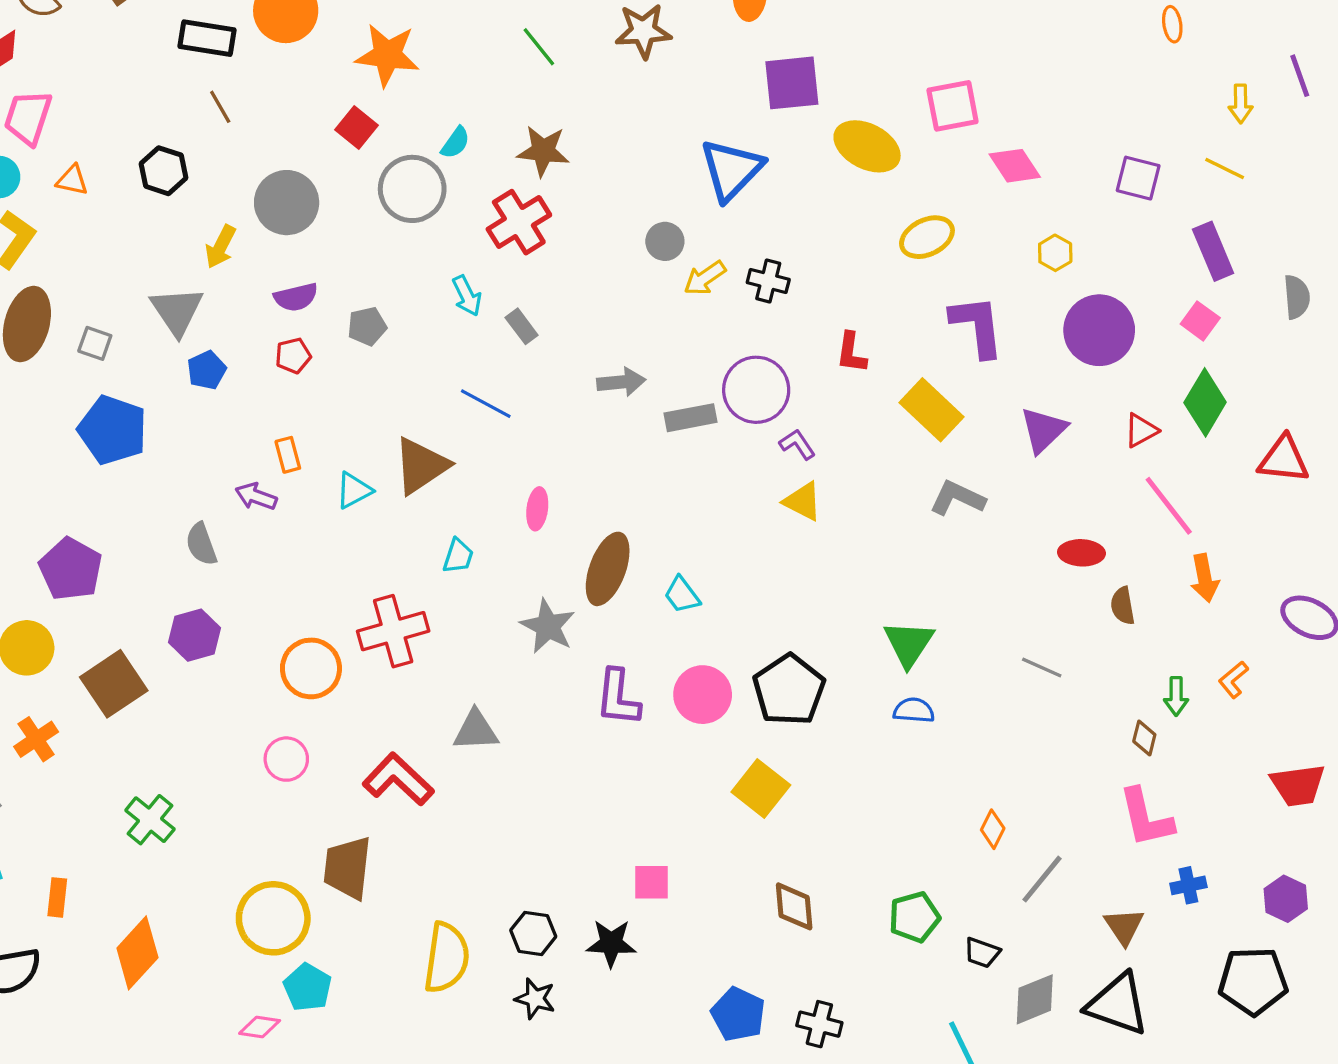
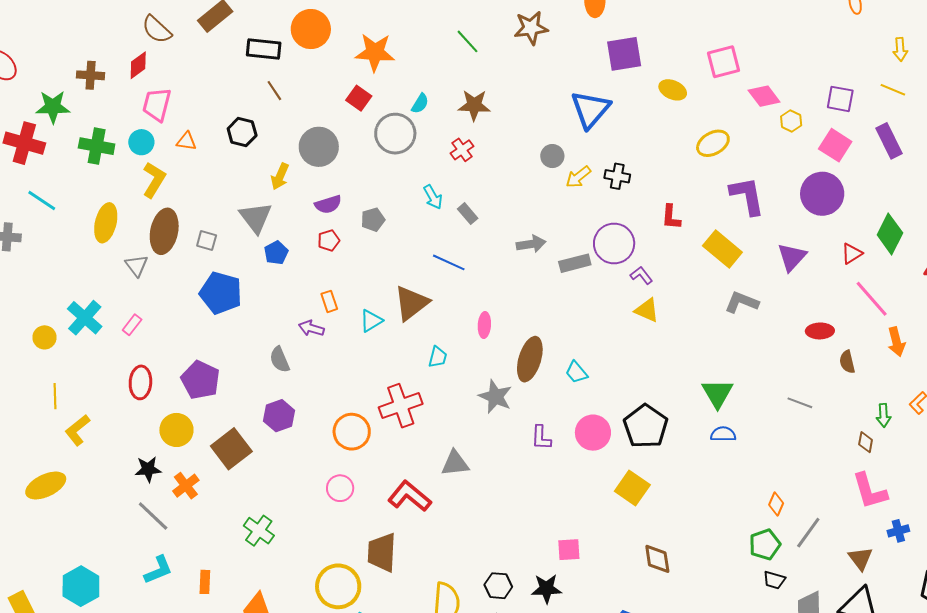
yellow ellipse: (867, 146) -> (673, 90), size x0.7
red cross: (519, 222) -> (462, 150), size x0.6
yellow hexagon: (1055, 253) -> (791, 121), moved
pink square: (1200, 321) -> (835, 145), moved, size x1.4
purple L-shape: (618, 698) -> (541, 438), size x0.7
green pentagon: (914, 917) -> (765, 544), moved

